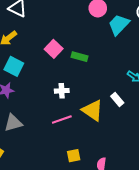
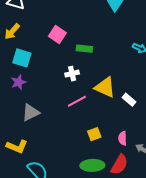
green rectangle: (80, 57) -> (84, 49), moved
white rectangle: (117, 99) -> (129, 100), moved

